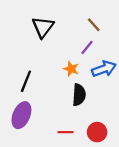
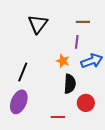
brown line: (94, 25) -> (83, 22), turned -48
purple line: (87, 47) -> (77, 42), turned -32
red circle: (97, 132) -> (86, 103), moved

